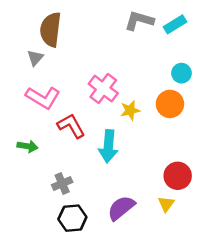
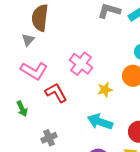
yellow star: (130, 110) -> (105, 90), moved
green arrow: (28, 146) -> (22, 109), turned 56
cyan arrow: (108, 146) -> (100, 122), moved, turned 105

